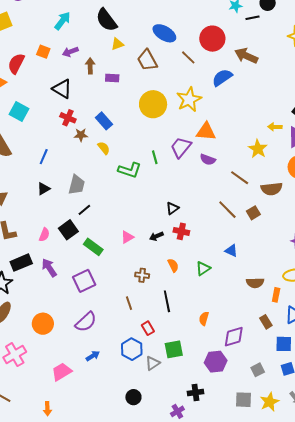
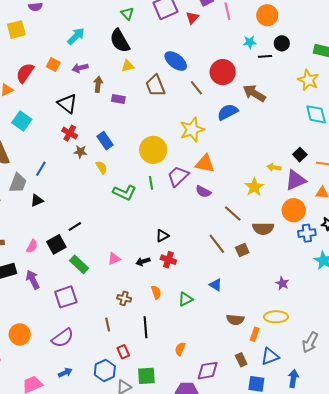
yellow circle: (153, 104) -> (153, 150), moved
gray trapezoid: (77, 185) -> (18, 183), moved

